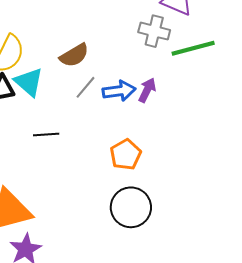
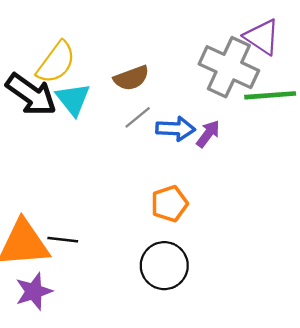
gray cross: (154, 31) -> (229, 67), size x1.6
black line: (46, 135) -> (63, 240), moved

